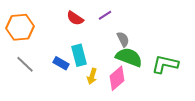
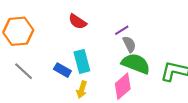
purple line: (105, 15) -> (122, 30), moved
yellow arrow: (92, 76) -> (82, 90), moved

